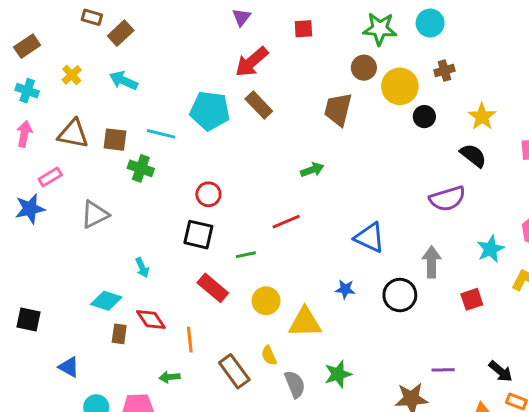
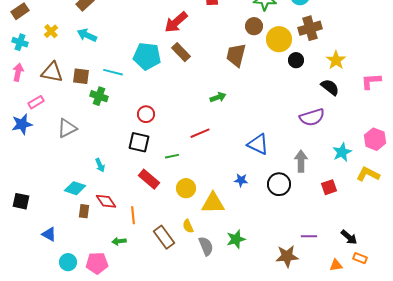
brown cross: (444, 71) -> (310, 28), size x1.6

